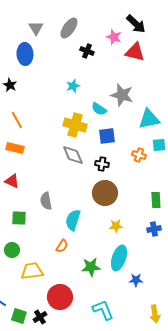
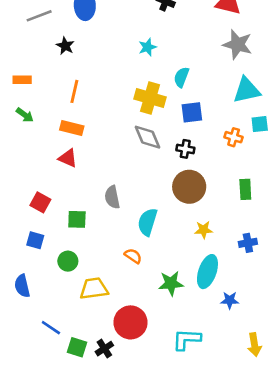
gray star: (122, 95) -> (237, 45), moved
cyan semicircle: (99, 109) -> (181, 77), turned 77
orange line: (17, 120) -> (74, 91), turned 42
red triangle: (12, 181) -> (68, 158), moved
green rectangle: (156, 200) -> (245, 189), moved
blue cross: (154, 229) -> (248, 243), moved
orange semicircle: (62, 246) -> (133, 256), turned -88
cyan L-shape: (103, 310) -> (187, 339), turned -65

